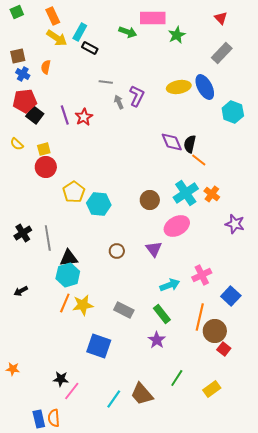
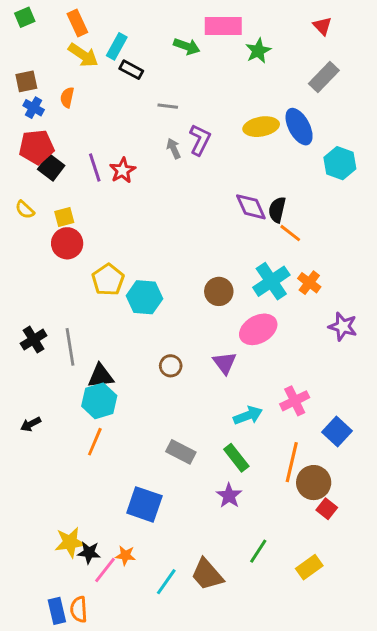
gray line: (106, 82) -> (168, 106), moved
yellow star: (83, 305) -> (70, 542), moved
orange star: (13, 369) -> (125, 555), moved

